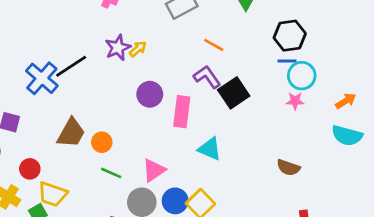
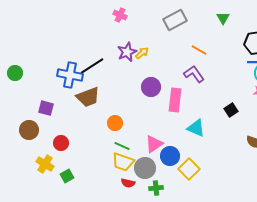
blue cross: (42, 78) -> (70, 75), turned -30
black square: (234, 93) -> (231, 110), moved, size x0.6
brown trapezoid: (71, 133) -> (88, 97), moved, turned 40
yellow trapezoid: (52, 194) -> (123, 162), moved
blue circle: (175, 201) -> (170, 156), moved

